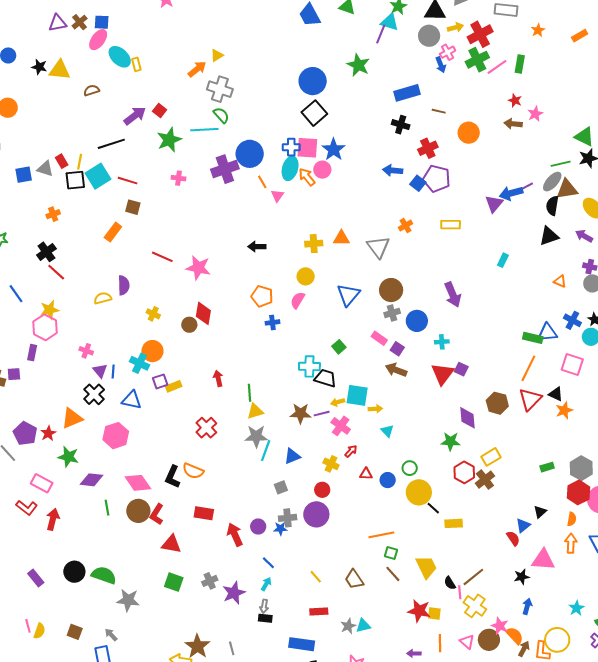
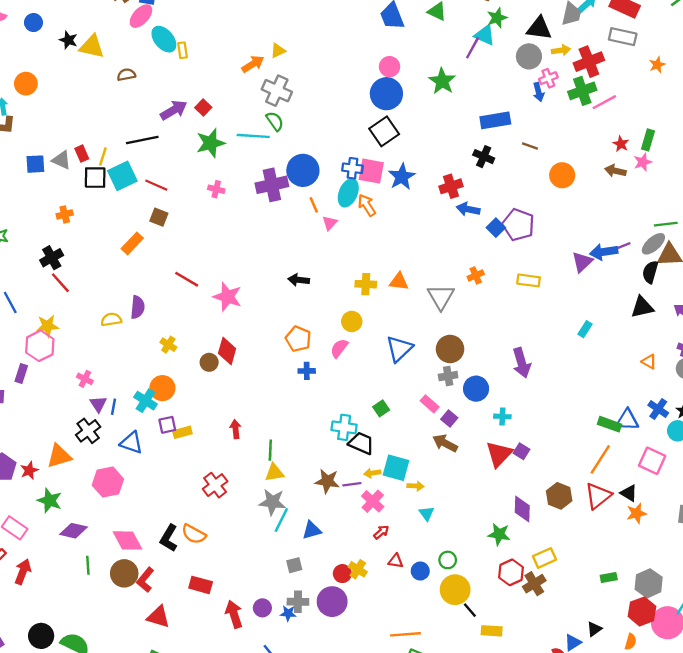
green rectangle: (520, 64) -> (648, 140), moved
red cross: (428, 148) -> (451, 186), moved
pink circle: (322, 170) -> (390, 67), moved
yellow cross: (331, 464) -> (358, 569), moved

